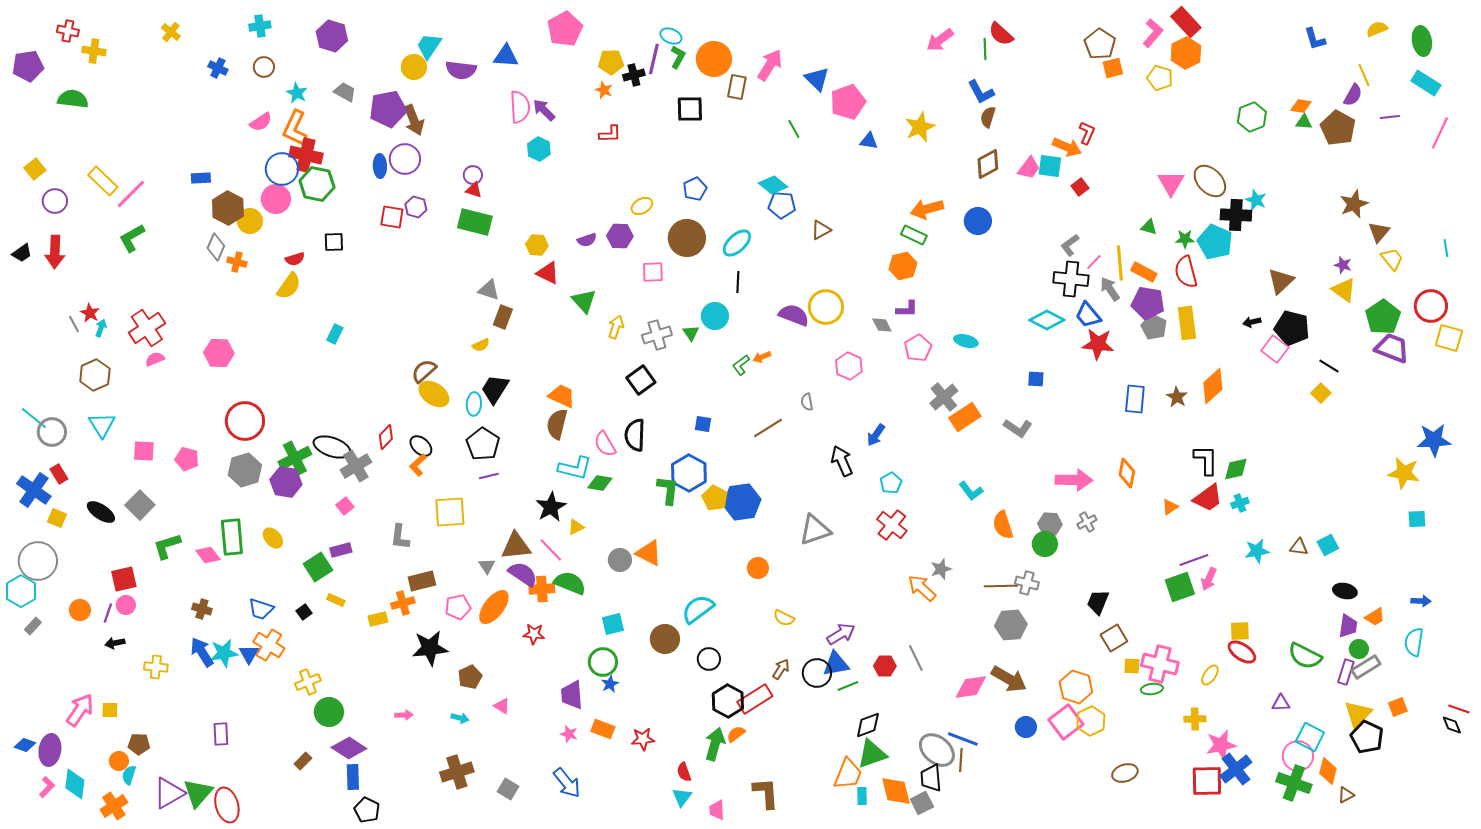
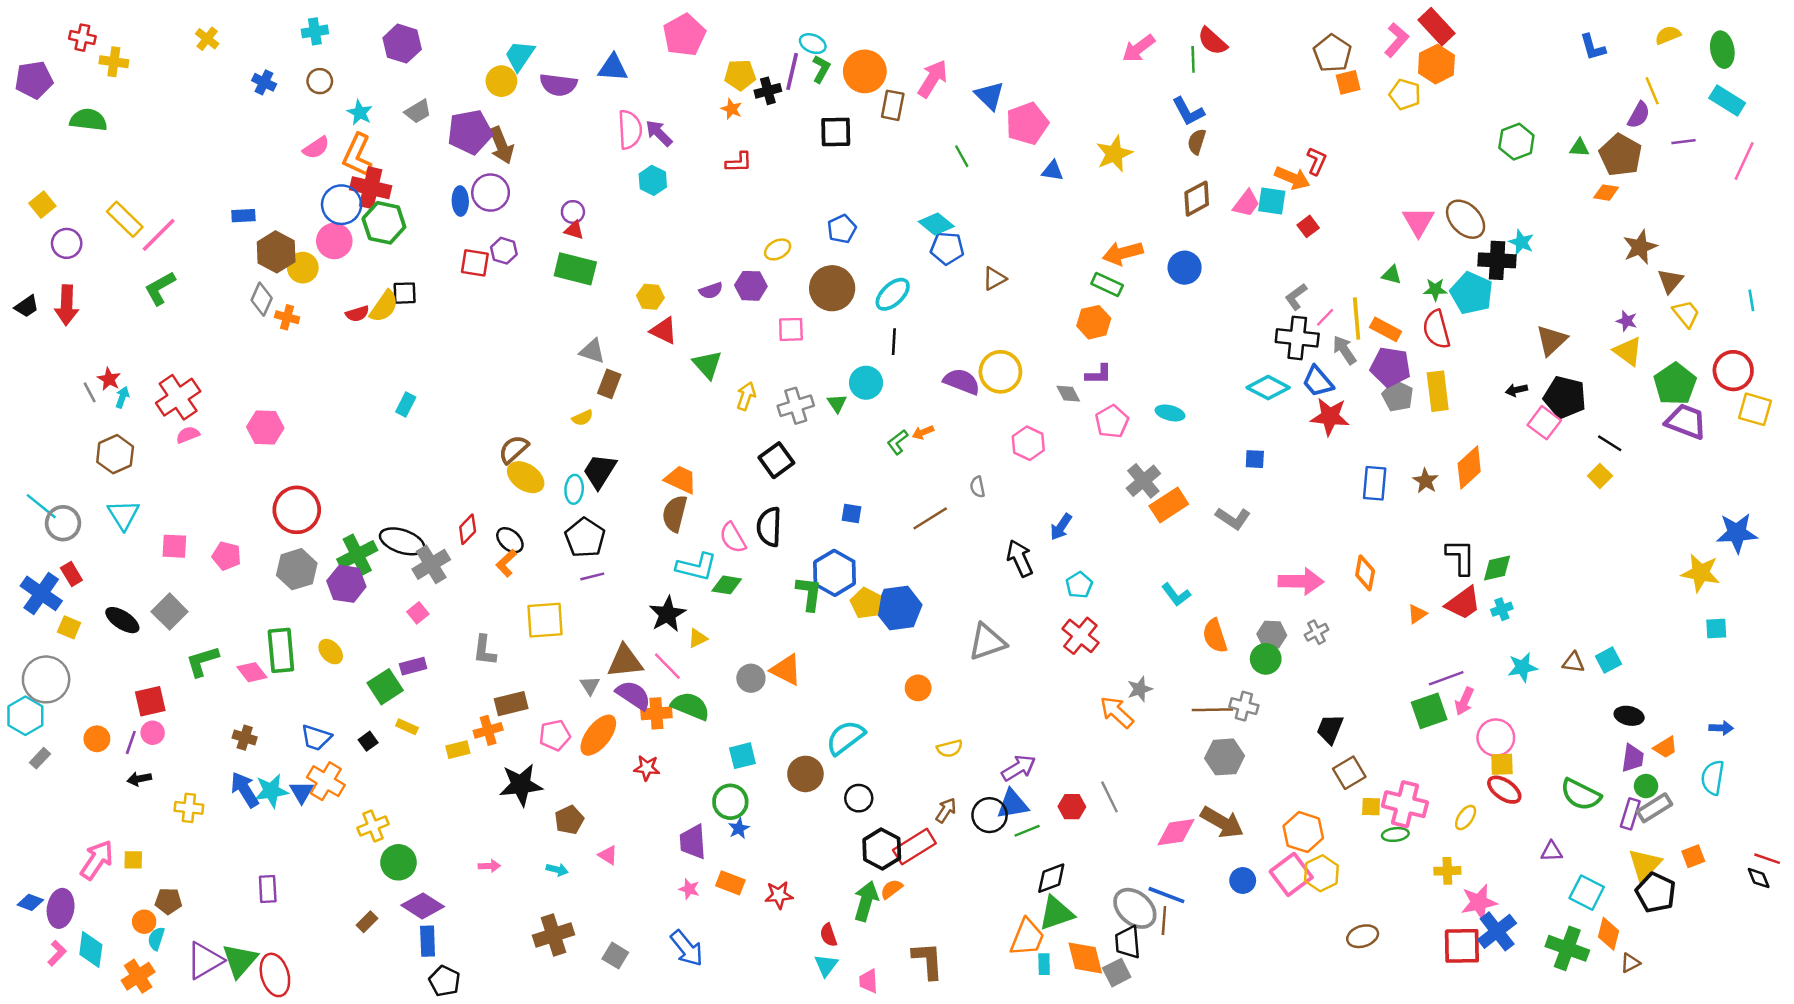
gray trapezoid: (345, 92) -> (418, 111), turned 120
orange diamond: (1301, 106) -> (1606, 193), moved
yellow semicircle: (289, 286) -> (384, 306), moved
yellow semicircle: (784, 618) -> (950, 748), turned -40
pink circle: (1298, 756) -> (1496, 738), moved

